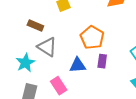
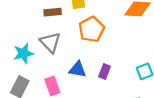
brown rectangle: (35, 26) -> (53, 12), moved, turned -42
orange pentagon: (92, 37) -> (91, 29), moved

